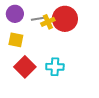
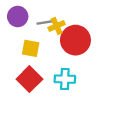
red circle: (65, 19) -> (75, 40), moved
yellow square: (16, 40) -> (31, 48), moved

